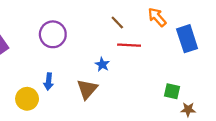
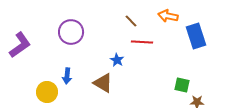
orange arrow: (157, 17) -> (168, 16), turned -36
brown triangle: (87, 89) -> (103, 83), turned -40

